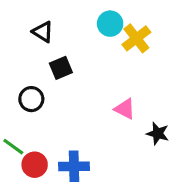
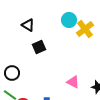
black circle: (31, 99) -> (12, 73), moved
pink triangle: (125, 109) -> (73, 82), moved

